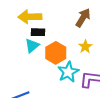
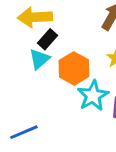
black rectangle: (38, 32) -> (47, 39), turned -48

